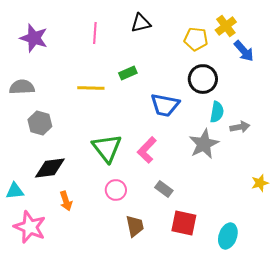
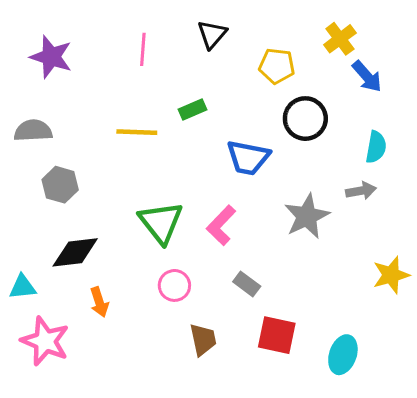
black triangle: (141, 23) -> (212, 34), turned -35
yellow pentagon: (196, 39) -> (277, 66), moved
cyan semicircle: (217, 112) -> (376, 147), moved
yellow star: (260, 183) -> (391, 275), size x1.4

